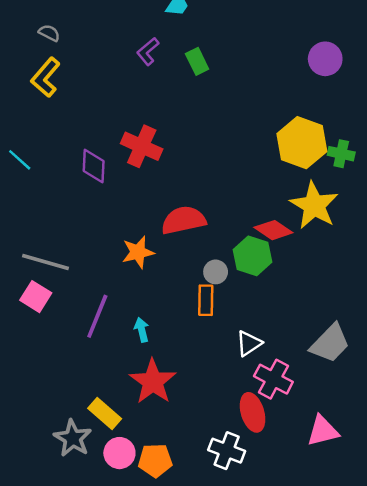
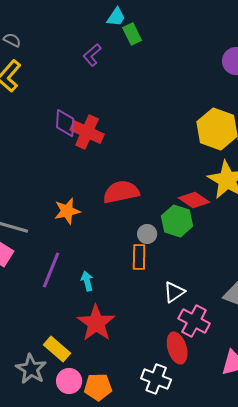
green rectangle: (197, 61) -> (132, 34), moved
purple diamond: (94, 166) -> (65, 123), moved
orange star: (138, 252) -> (67, 211), moved

